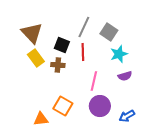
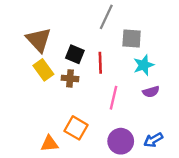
gray line: (84, 27) -> (106, 17), moved
gray square: (109, 32) -> (132, 39), turned -30
purple circle: (100, 106) -> (121, 141), moved

